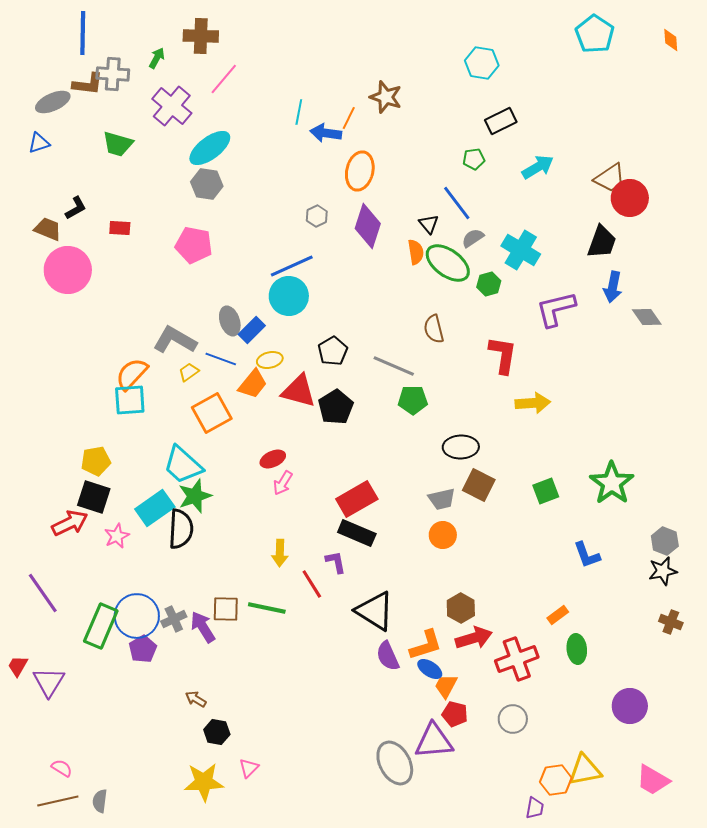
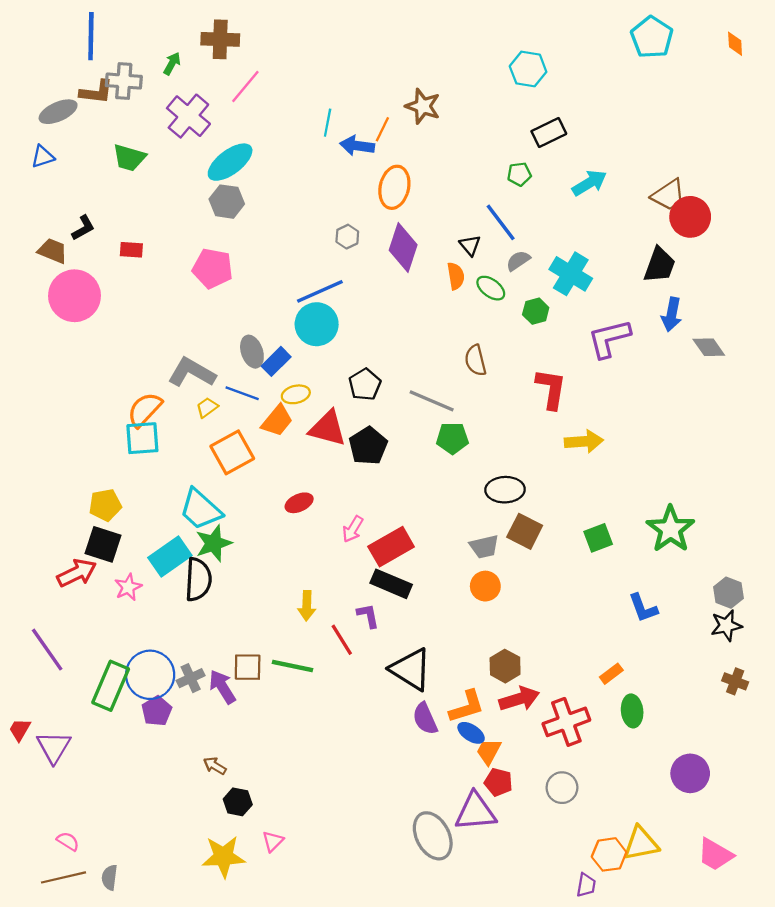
green ellipse: (448, 263) -> (491, 288), size x0.6
pink arrow: (283, 483) -> (353, 529), moved

